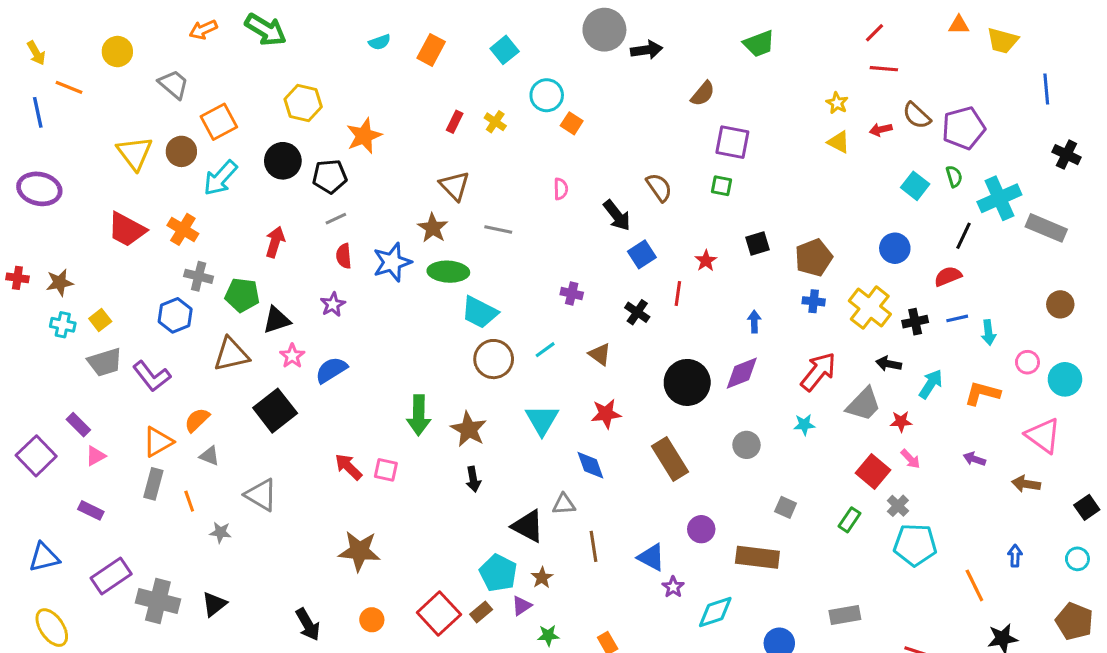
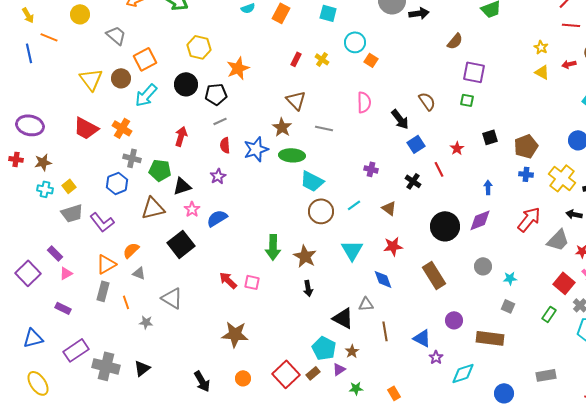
cyan square: (505, 50) -> (328, 13), turned -36
purple ellipse: (39, 189) -> (30, 125), moved
pink semicircle: (561, 189) -> (364, 102), size x1.5
red line: (678, 293) -> (439, 169), turned -35
cyan star: (804, 425) -> (510, 278), moved

